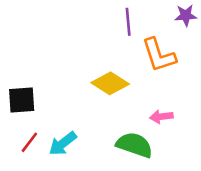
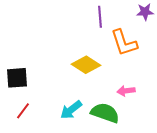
cyan arrow: (63, 144) -> (71, 110), moved

